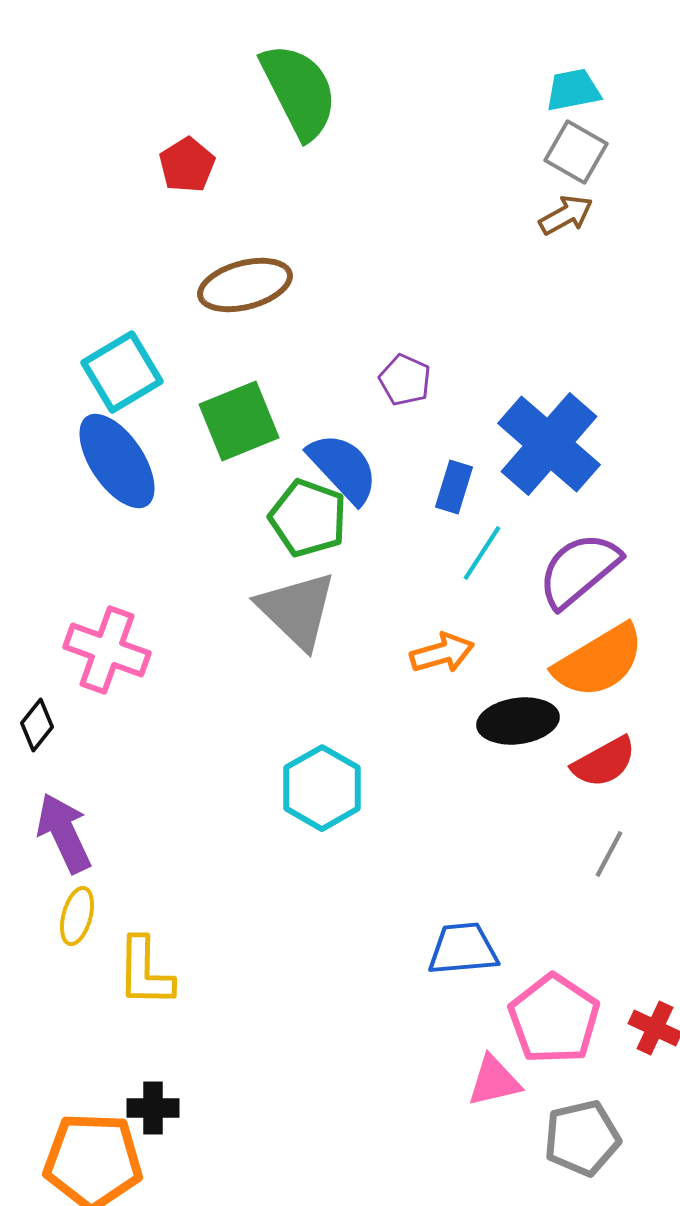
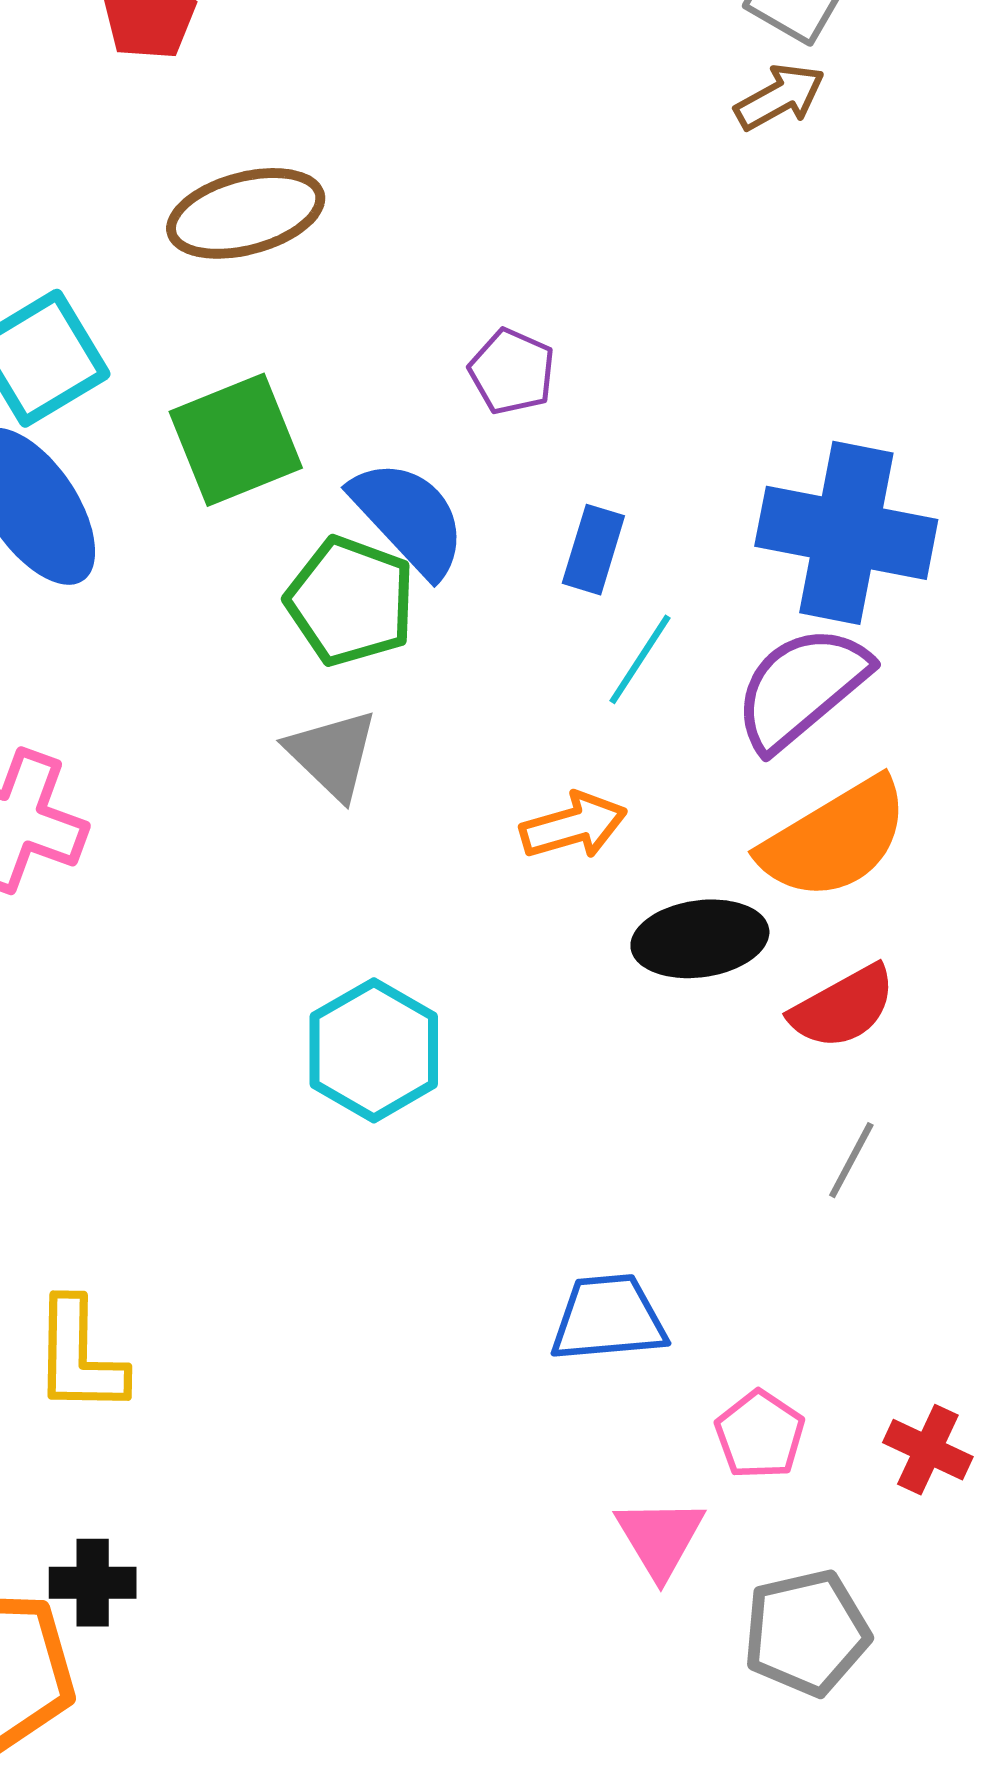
blue cross: (549, 444) -> (846, 533), moved, turned -30
gray triangle: (297, 610) -> (332, 754), size x0.7
pink pentagon: (554, 1019) -> (760, 1435), size x0.6
pink triangle: (494, 1081) -> (660, 1538), turned -48

